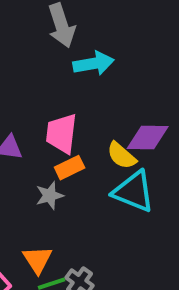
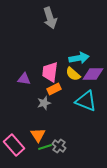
cyan arrow: (94, 63) -> (79, 58), moved
yellow semicircle: (122, 156) -> (73, 74), moved

